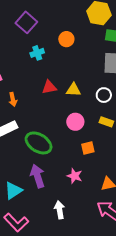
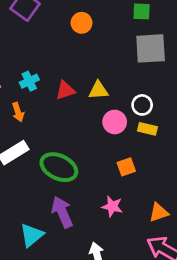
cyan cross: (37, 53) -> (29, 81), moved
white circle: (104, 95) -> (142, 105), moved
pink circle: (75, 122) -> (115, 122), moved

